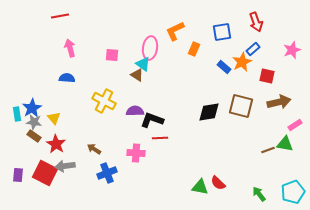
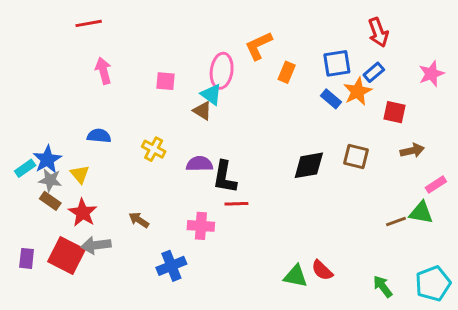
blue square: (222, 32) -> (337, 63), moved
blue semicircle: (67, 78) -> (99, 136), moved
yellow cross: (104, 101) -> (154, 149), size x0.7
brown arrow: (279, 102) -> (412, 151), size x0.7
brown square: (241, 106) -> (356, 156), size x0.7
cyan rectangle: (17, 114) -> (25, 168), turned 64
black L-shape: (152, 120) -> (225, 177), turned -100
blue cross: (107, 173) -> (171, 266), moved

